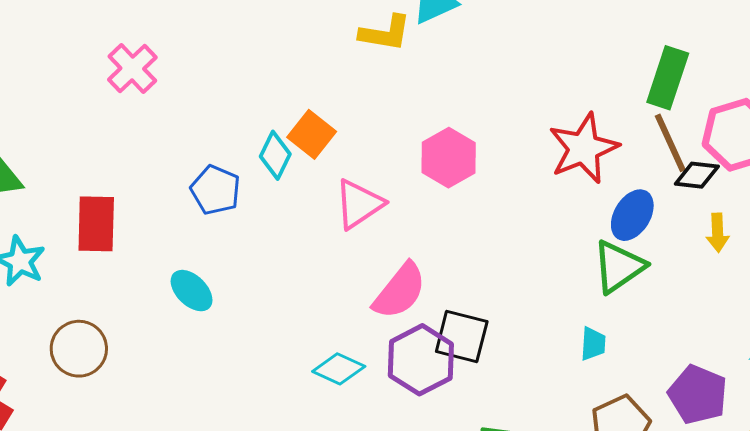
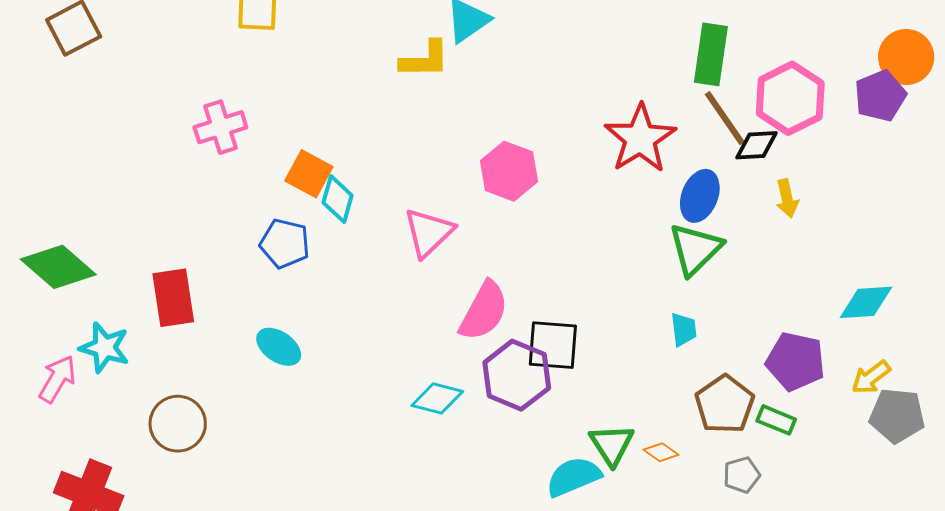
pink cross: (132, 69) -> (220, 127), moved, turned 36
orange square: (312, 134) -> (309, 174), moved

